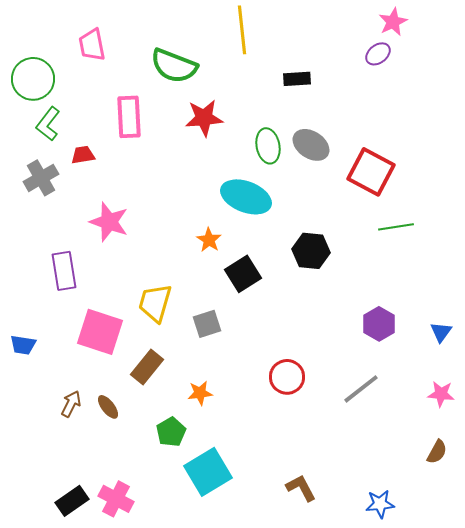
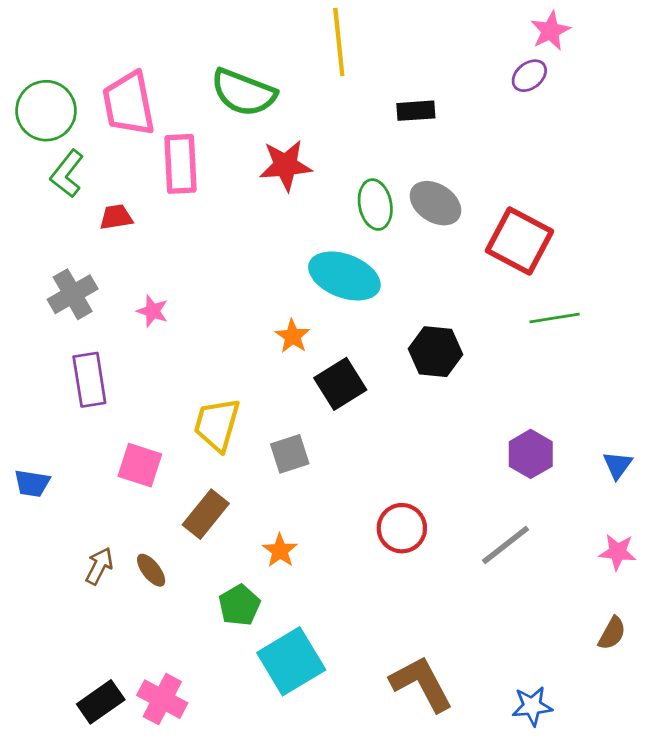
pink trapezoid: (92, 45) -> (129, 104), moved, size x1.4
gray cross: (41, 178) -> (73, 294), moved
pink star: (109, 222) -> (152, 311), size x0.6
pink square: (100, 332) -> (140, 465), size x0.7
orange star: (200, 393) -> (280, 551), turned -30
brown L-shape: (301, 488) -> (421, 684), size x1.5

